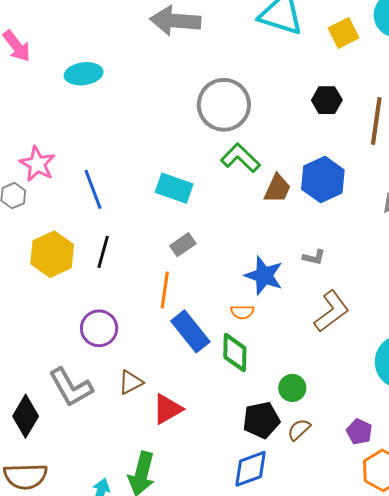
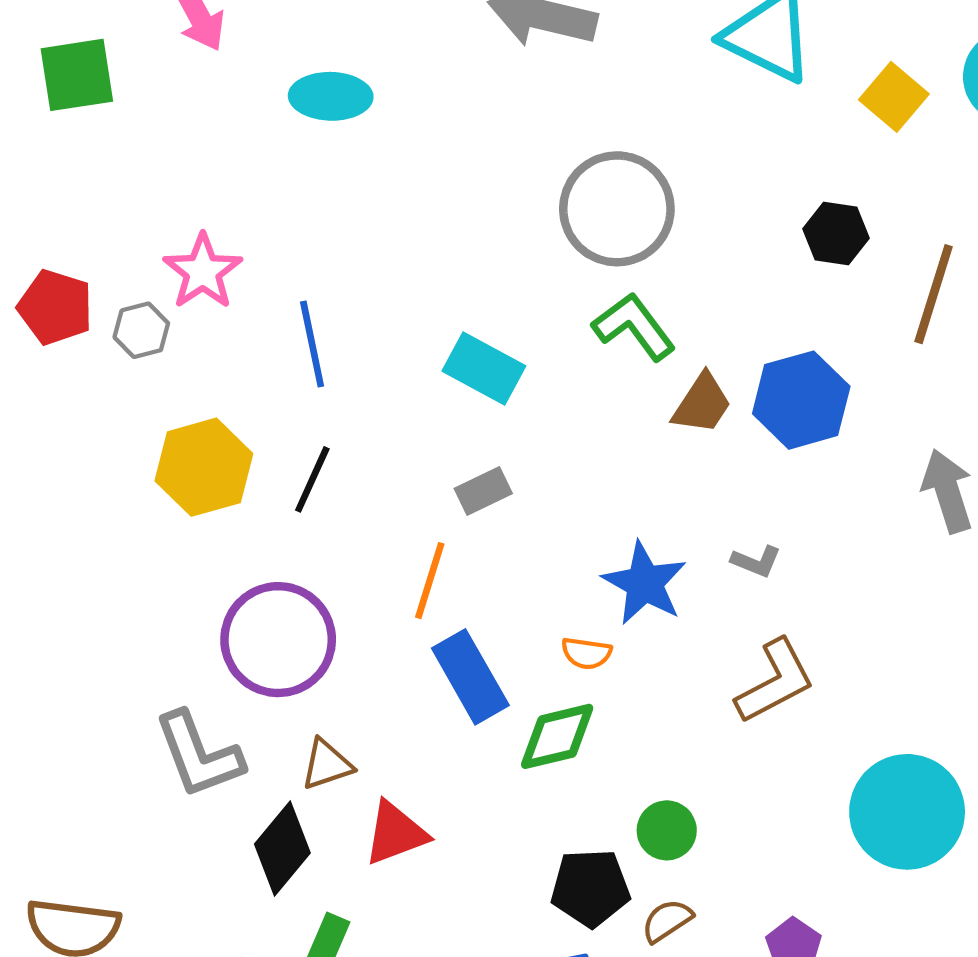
yellow square: (343, 33) -> (894, 97), turned -32
purple circle: (99, 328) -> (278, 640), size x1.4
green diamond: (235, 353) -> (557, 736), turned 66
black diamond: (26, 416) -> (282, 848), moved

